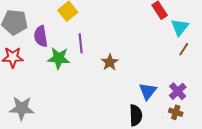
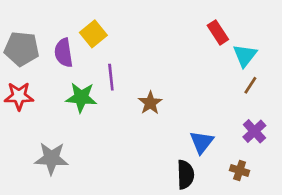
purple semicircle: (41, 36) -> (64, 53), moved
purple cross: (178, 91) -> (254, 131), moved
gray star: (22, 108) -> (51, 158), moved

